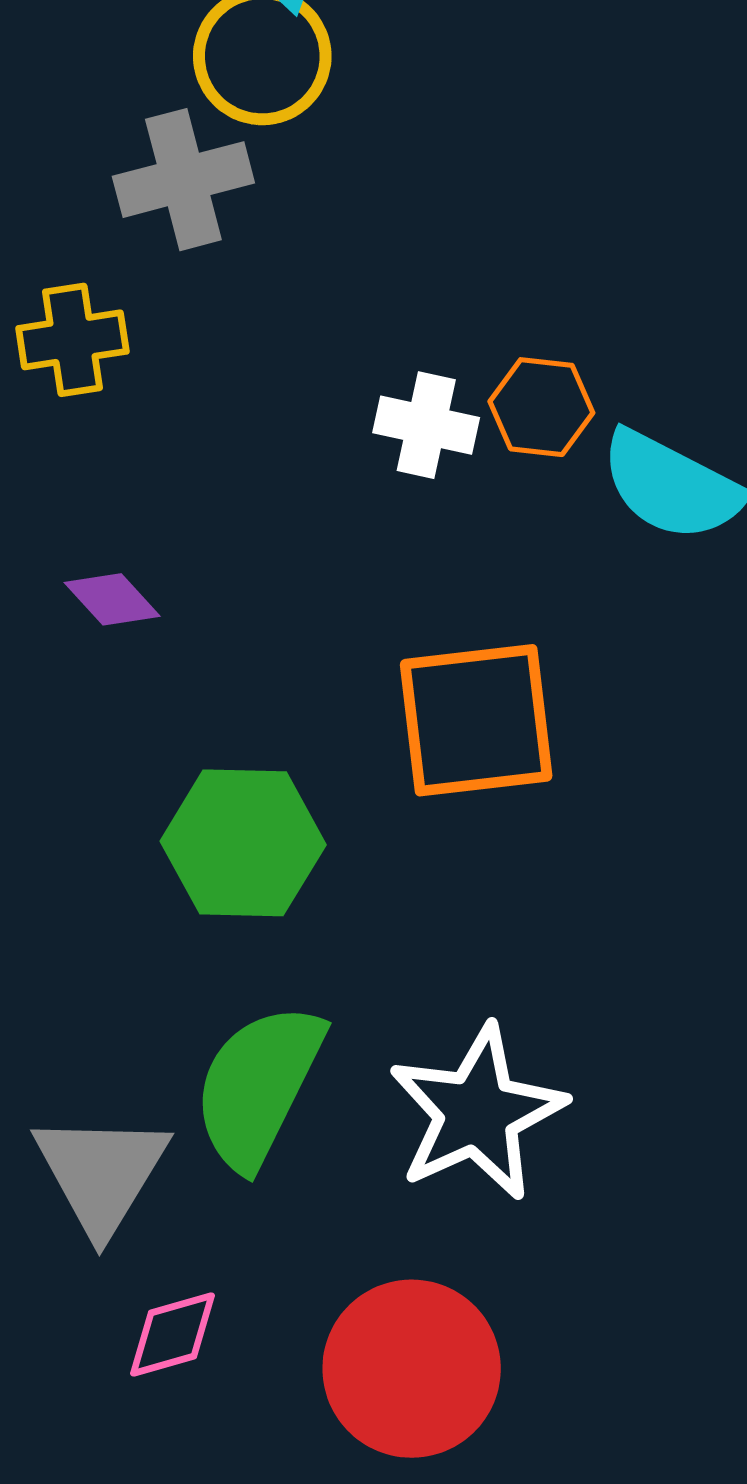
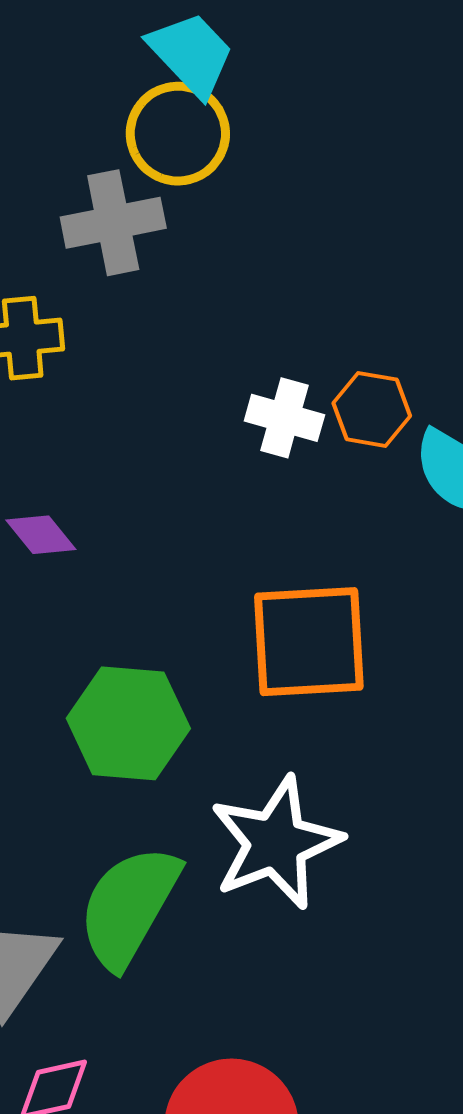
white star: (477, 1113) -> (276, 843), moved

